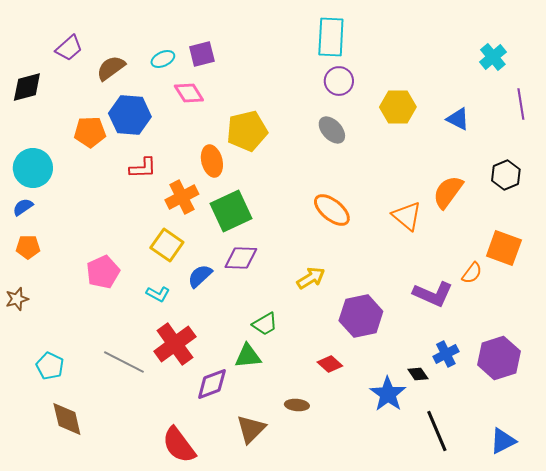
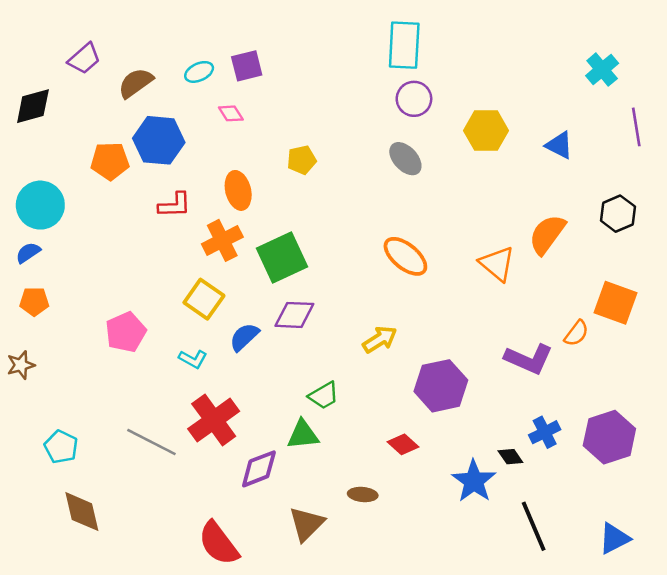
pink diamond: (189, 93) -> (231, 113), size x0.7
yellow pentagon: (247, 131) -> (302, 160), size x0.6
orange ellipse: (212, 161) -> (238, 190), moved

